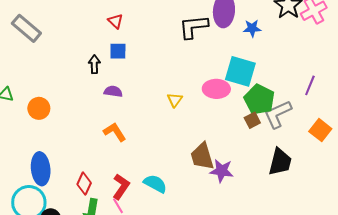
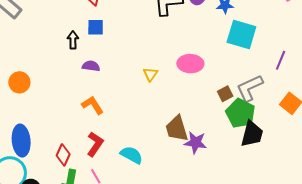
cyan square: (240, 71) -> (241, 35), moved
green pentagon: (259, 100) -> (240, 113), moved
red L-shape: (121, 187) -> (95, 144), moved

